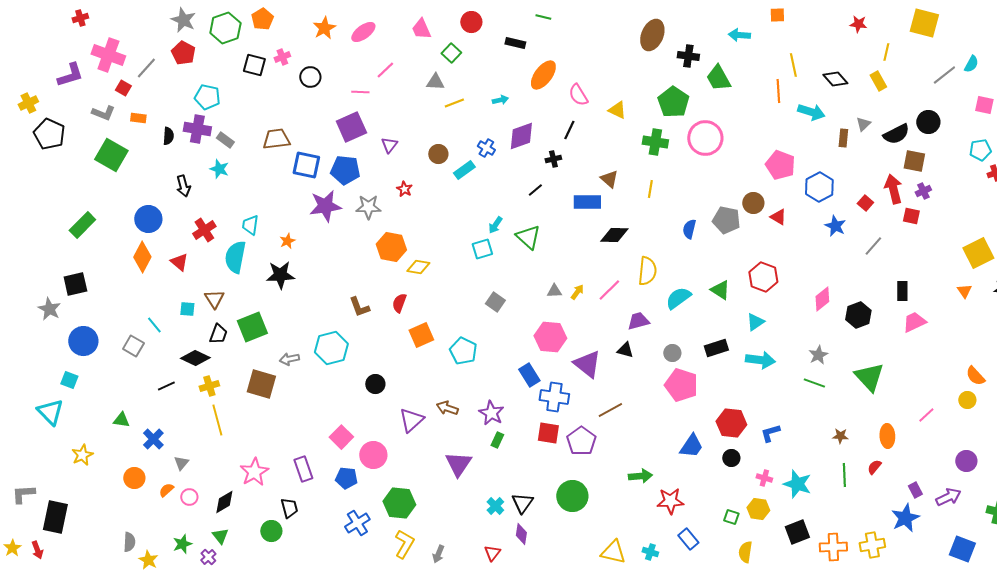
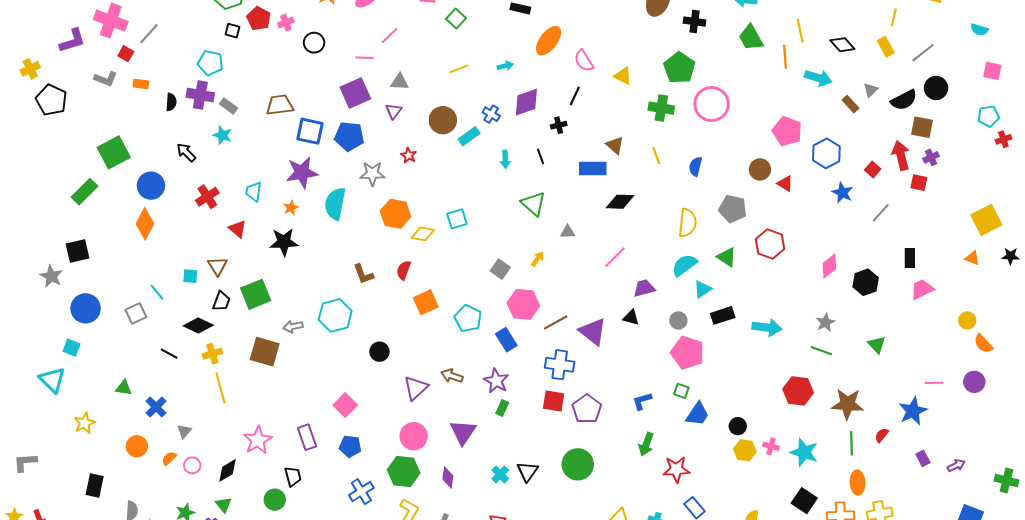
red pentagon: (183, 53) -> (259, 19), moved
cyan semicircle: (971, 64) -> (979, 30), turned 78
black square: (254, 65) -> (233, 31), moved, size x0.7
gray line: (944, 75) -> (923, 53), moved
green trapezoid: (718, 78) -> (751, 38), moved
gray triangle: (435, 82) -> (400, 82), moved
brown rectangle: (843, 138) -> (850, 104), turned -48
brown circle: (438, 154) -> (443, 120), size x1.4
green square: (111, 155) -> (114, 152), moved, turned 32
black arrow: (183, 186) -> (186, 152), turned 150
yellow line: (650, 189) -> (656, 155), turned -30
black line: (535, 190) -> (540, 156), turned -70
purple star: (325, 206) -> (302, 173), moved
gray pentagon: (726, 220) -> (733, 209), moved
cyan arrow: (495, 225) -> (505, 159), moved, turned -36
blue semicircle: (689, 229) -> (695, 166), moved
cyan square: (482, 249) -> (457, 219), moved
cyan semicircle: (235, 257) -> (335, 204), moved
red triangle: (179, 262) -> (238, 229), moved
yellow semicircle: (647, 271) -> (687, 223), moved
gray triangle: (554, 291) -> (568, 232), moved
orange triangle: (964, 291) -> (972, 258), turned -35
yellow arrow: (577, 292) -> (537, 259), moved
cyan triangle: (755, 322) -> (703, 289), moved
pink hexagon: (550, 337) -> (523, 304), moved
gray square: (133, 346) -> (136, 313), turned 35
blue rectangle: (529, 375) -> (506, 340), moved
green triangle: (869, 377) -> (877, 345), size x0.6
black line: (166, 386) -> (169, 354), turned 54
yellow circle: (967, 400) -> (967, 320), moved
brown line: (610, 410) -> (556, 322), moved
pink line: (926, 415) -> (934, 383), turned 42
red hexagon: (731, 423) -> (798, 391), moved
blue L-shape: (770, 433) -> (642, 401), moved
brown star: (840, 436) -> (847, 404), size x2.0
orange ellipse: (887, 436) -> (858, 483), moved
pink circle: (373, 455) -> (414, 436), moved
purple circle: (966, 461) -> (974, 382), moved
green arrow: (640, 476) -> (646, 444), turned 115
purple arrow: (948, 497) -> (956, 465), size x0.7
yellow hexagon: (758, 509) -> (745, 450), moved
black rectangle: (55, 517) -> (95, 486), moved, size x0.7
green square: (731, 517) -> (681, 391), moved
blue star: (905, 518) -> (913, 411), moved
black square: (797, 532) -> (804, 501), turned -35
purple diamond: (521, 534) -> (448, 477), moved

